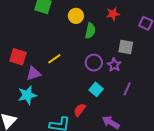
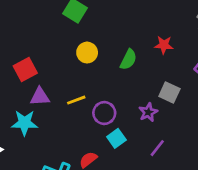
yellow circle: (76, 16) -> (87, 53), moved
red square: (18, 57) -> (25, 69), turned 30
yellow line: (54, 59) -> (76, 100), moved
purple circle: (94, 63) -> (104, 113), moved

